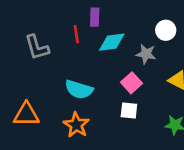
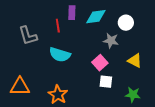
cyan diamond: (112, 42) -> (96, 17), moved
cyan semicircle: (79, 89) -> (60, 55), moved
white square: (129, 110) -> (106, 82), moved

